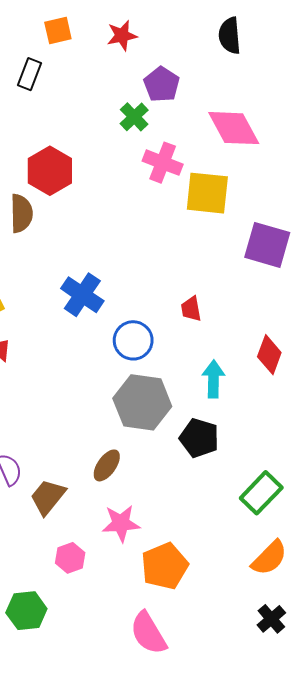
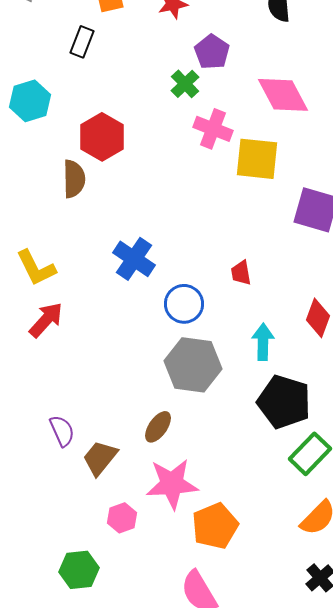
black pentagon: (199, 438) -> (284, 402), moved, size x1.4
pink star: (121, 523) -> (172, 484), size x1.4

